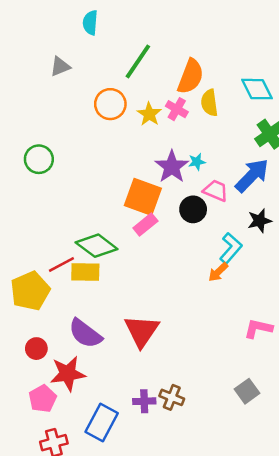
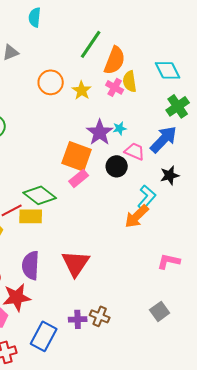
green line: (138, 61) -> (91, 44), moved
pink cross: (177, 109) -> (115, 87), moved
orange arrow: (218, 272) -> (137, 216), size x1.5
purple semicircle: (85, 333) -> (31, 265), turned 56

